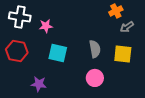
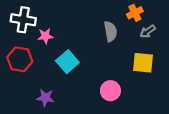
pink star: (46, 26) -> (45, 36), moved
gray semicircle: (95, 49) -> (110, 31), moved
cyan square: (58, 53) -> (67, 62), turned 36

